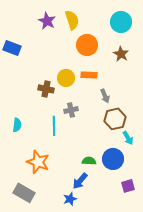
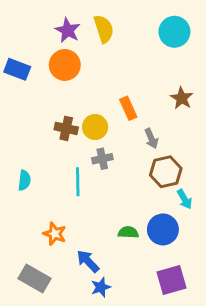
orange circle: (87, 45) -> (65, 65), moved
brown star: (121, 54) -> (182, 98), moved
orange rectangle: (89, 75) -> (128, 108), turned 63
yellow circle: (66, 78) -> (95, 127), moved
orange star: (38, 162) -> (55, 234), size x0.7
blue arrow: (80, 181) -> (88, 261), moved, turned 96
purple square: (128, 186) -> (172, 280), moved, size x1.5

